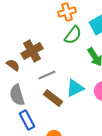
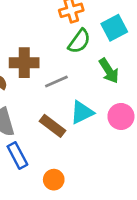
brown cross: (32, 51) -> (24, 63), turned 30
gray line: (47, 75) -> (56, 82), moved

